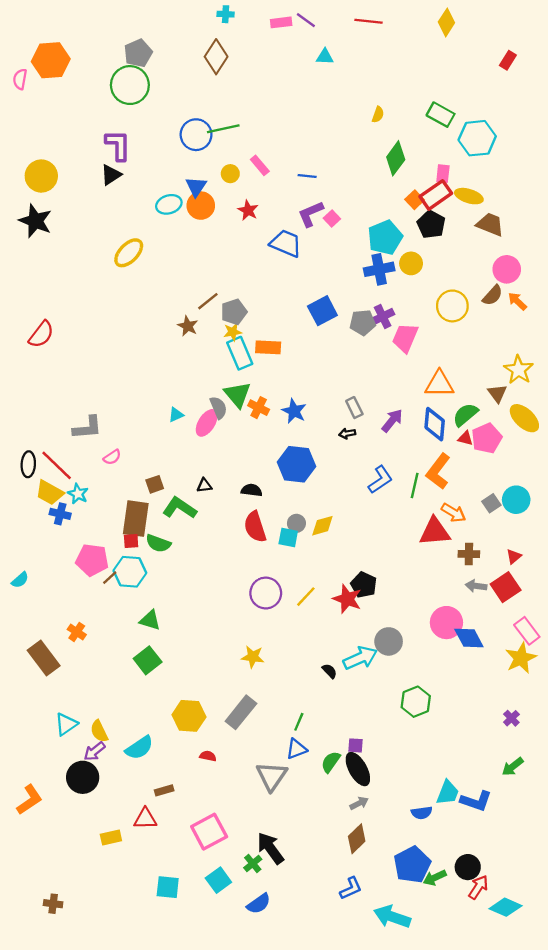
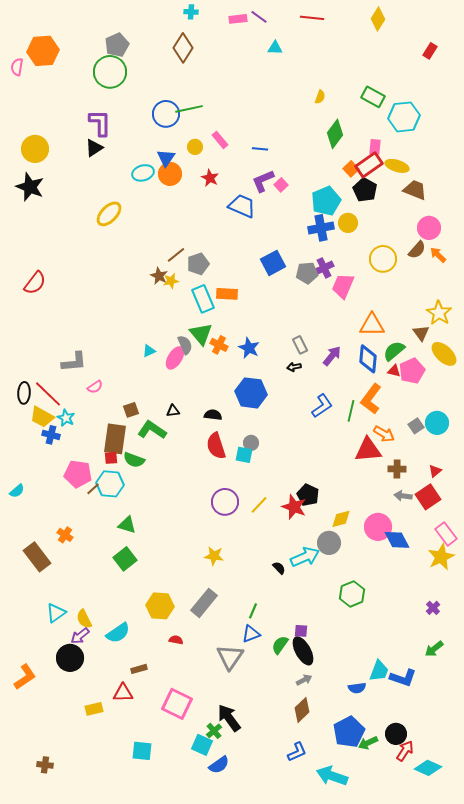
yellow star: (233, 332) -> (171, 281), moved
yellow diamond: (322, 526) -> (341, 519), moved
pink square: (209, 832) -> (177, 704), turned -36
cyan square: (218, 880) -> (202, 745), moved, turned -30

